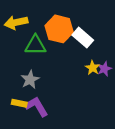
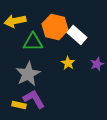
yellow star: (93, 68) -> (68, 63), moved
gray star: (30, 80) -> (28, 74), size x1.4
yellow rectangle: (19, 103) -> (19, 105), moved

